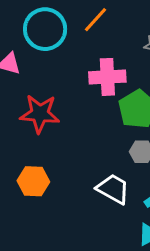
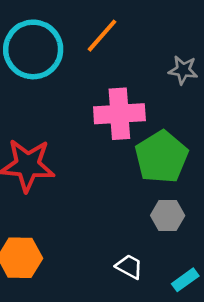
white trapezoid: (113, 189) -> (129, 267), size x0.6

